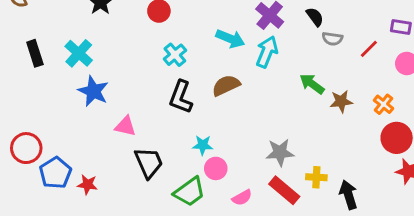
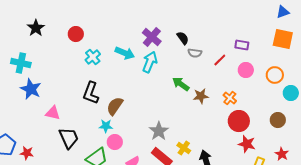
cyan cross: (79, 53) -> (21, 63), turned -30
cyan cross: (175, 55) -> (93, 57), moved
brown semicircle: (226, 85) -> (115, 106), moved, turned -30
gray star: (280, 152) -> (159, 131), turned -30
yellow cross: (316, 177) -> (184, 148), turned 32

